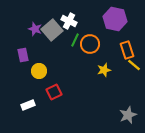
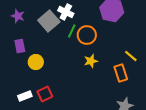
purple star: (35, 29) -> (18, 16), moved
orange rectangle: (127, 50) -> (121, 73), moved
yellow star: (104, 70) -> (91, 61), moved
red square: (54, 92) -> (45, 94), moved

